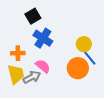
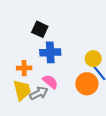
black square: (33, 16) -> (40, 29), turned -35
blue cross: (43, 38) -> (50, 52), turned -36

